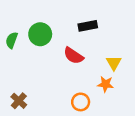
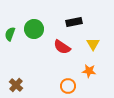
yellow triangle: (114, 63) -> (93, 44), moved

